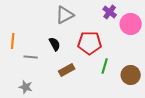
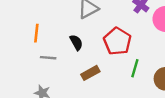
orange line: (13, 41) -> (36, 33), moved
red pentagon: (90, 43) -> (117, 41), turned 30

